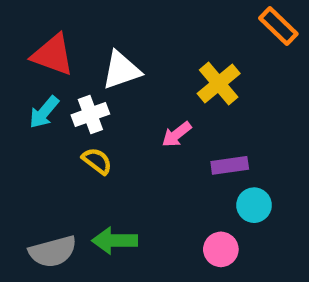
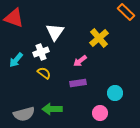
red triangle: (53, 55) -> (14, 18), moved
white triangle: (121, 70) -> (55, 32), turned -36
cyan arrow: (44, 112) -> (16, 60), moved
purple rectangle: (230, 165) -> (78, 83), moved

